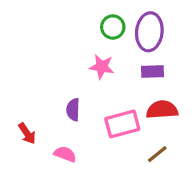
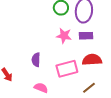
pink star: (102, 67) -> (64, 36), moved
pink semicircle: (65, 154) -> (41, 88), moved

